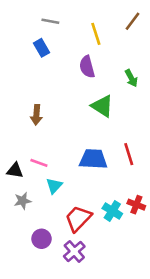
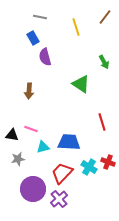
purple semicircle: (87, 67) -> (45, 57), moved
blue trapezoid: (93, 159) -> (69, 142), moved
cyan triangle: (54, 186) -> (43, 147), turned 32
purple circle: (41, 239) -> (33, 189), size x1.6

